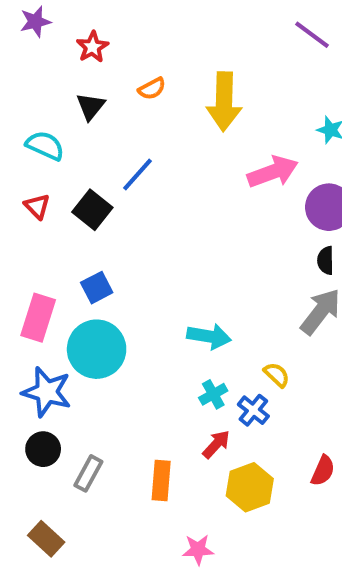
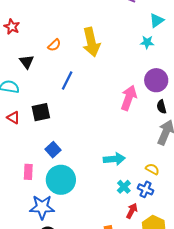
red star: (92, 47) -> (12, 27), moved
pink arrow: (273, 172) -> (129, 98), moved, turned -35
blue line: (138, 174) -> (67, 80), moved
black square: (92, 210) -> (41, 112), turned -36
pink rectangle: (38, 318) -> (28, 172), size x0.7

